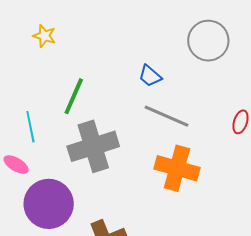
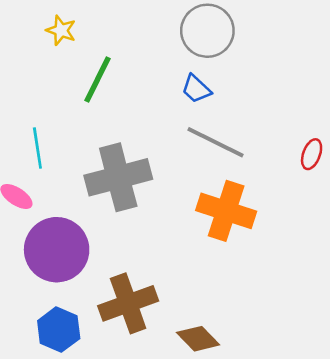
gray circle: (208, 41) -> (207, 31), moved
green line: (74, 96) -> (97, 79), moved

